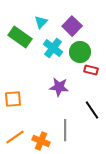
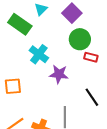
cyan cross: (53, 48) -> (39, 54), moved

